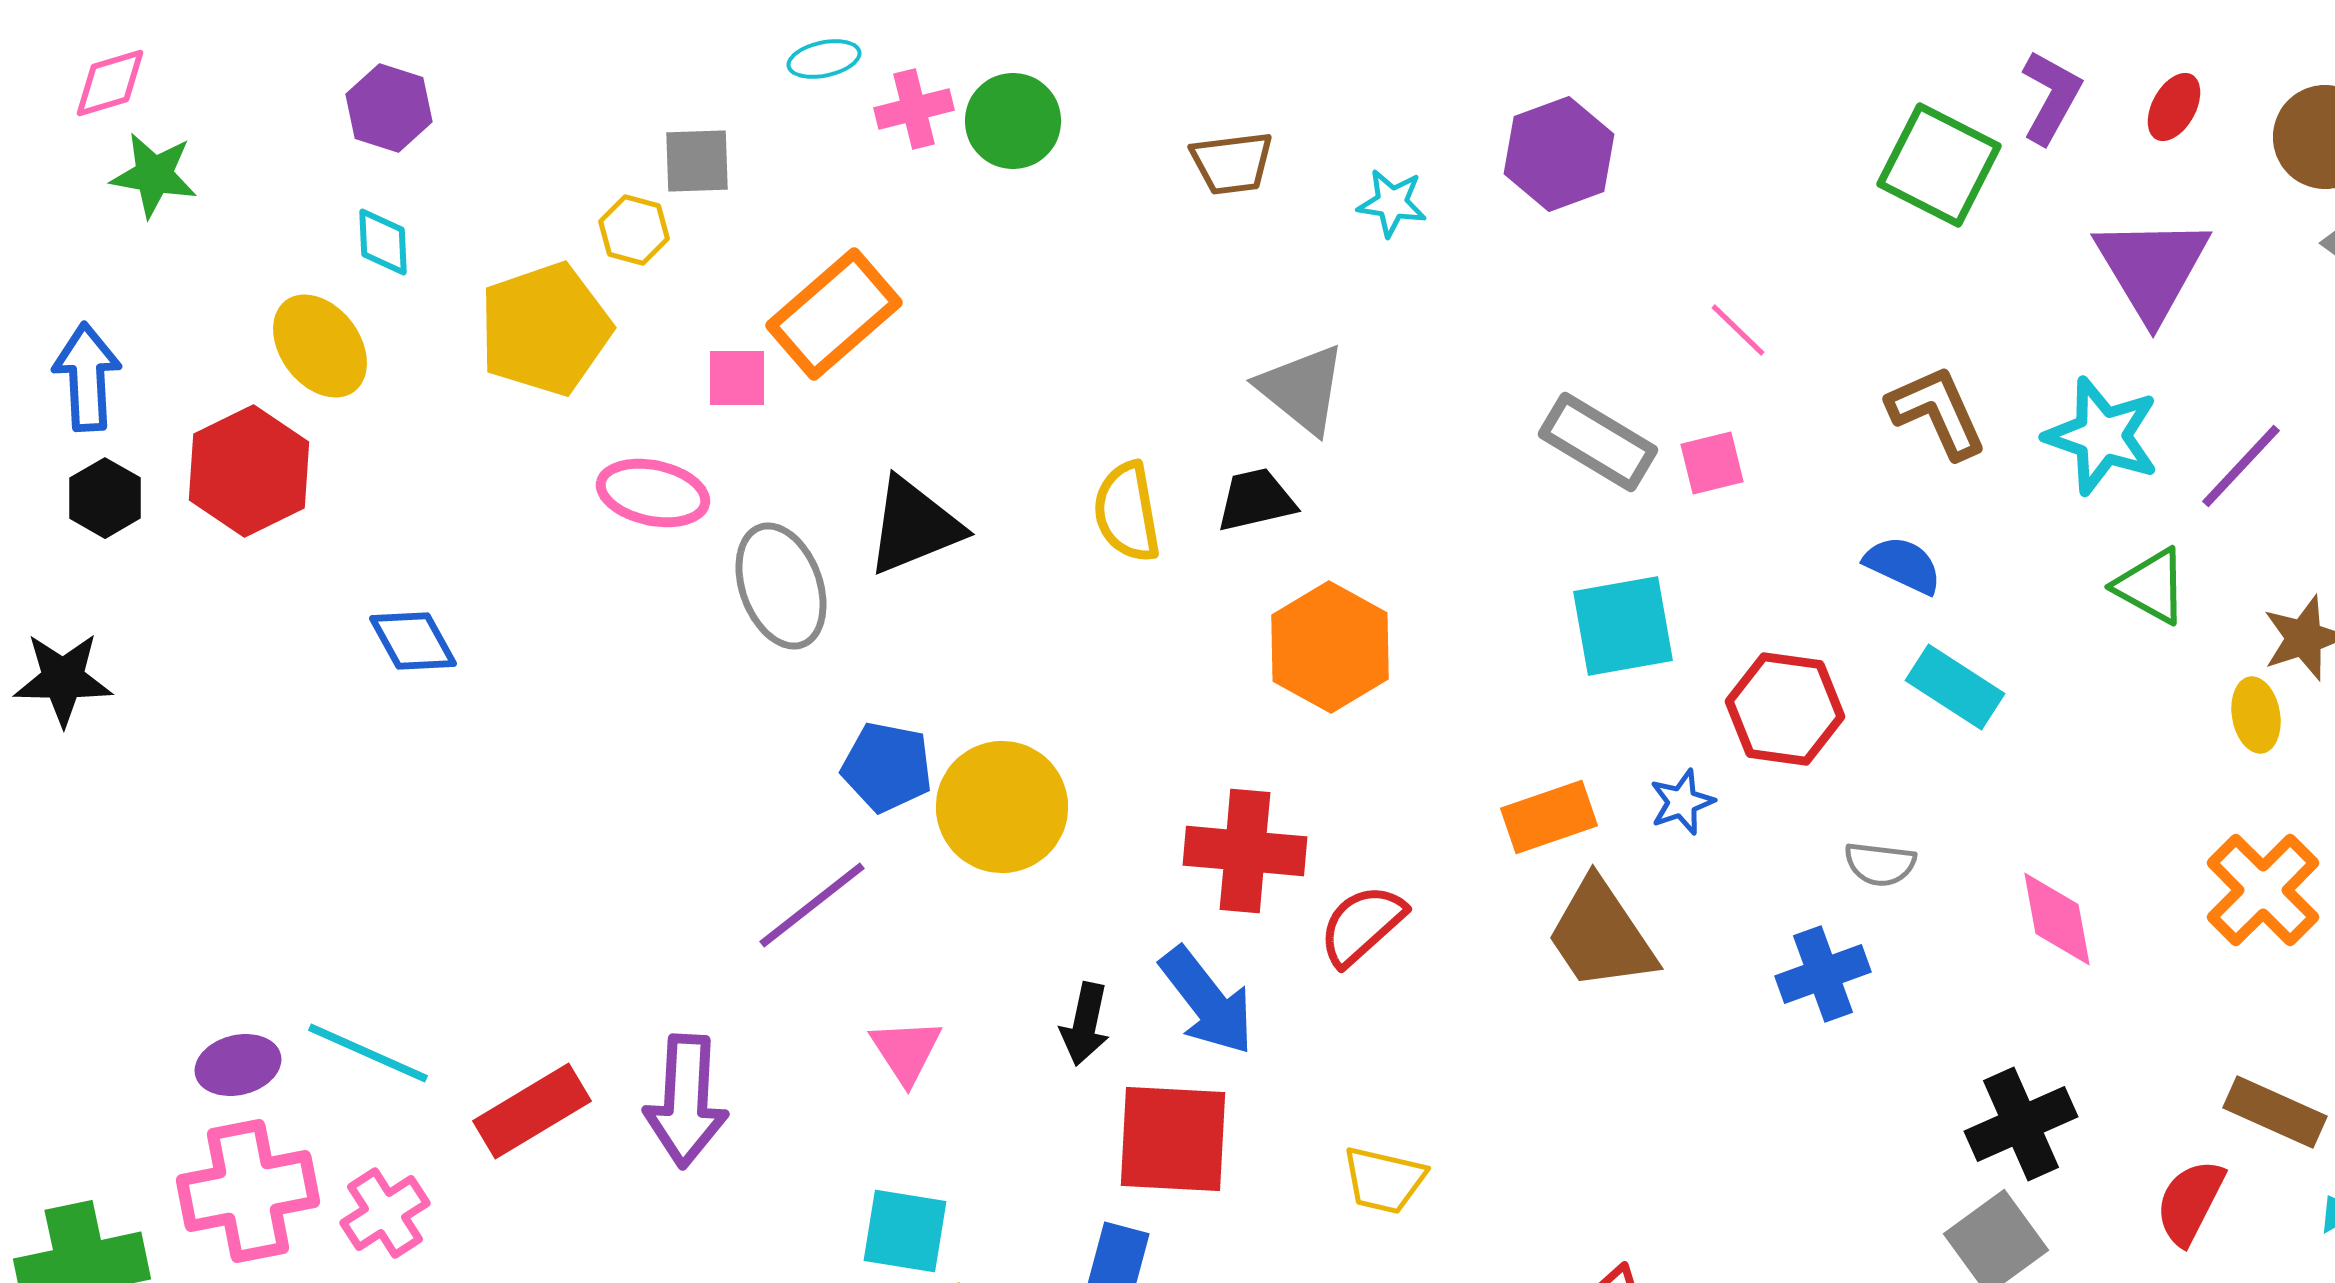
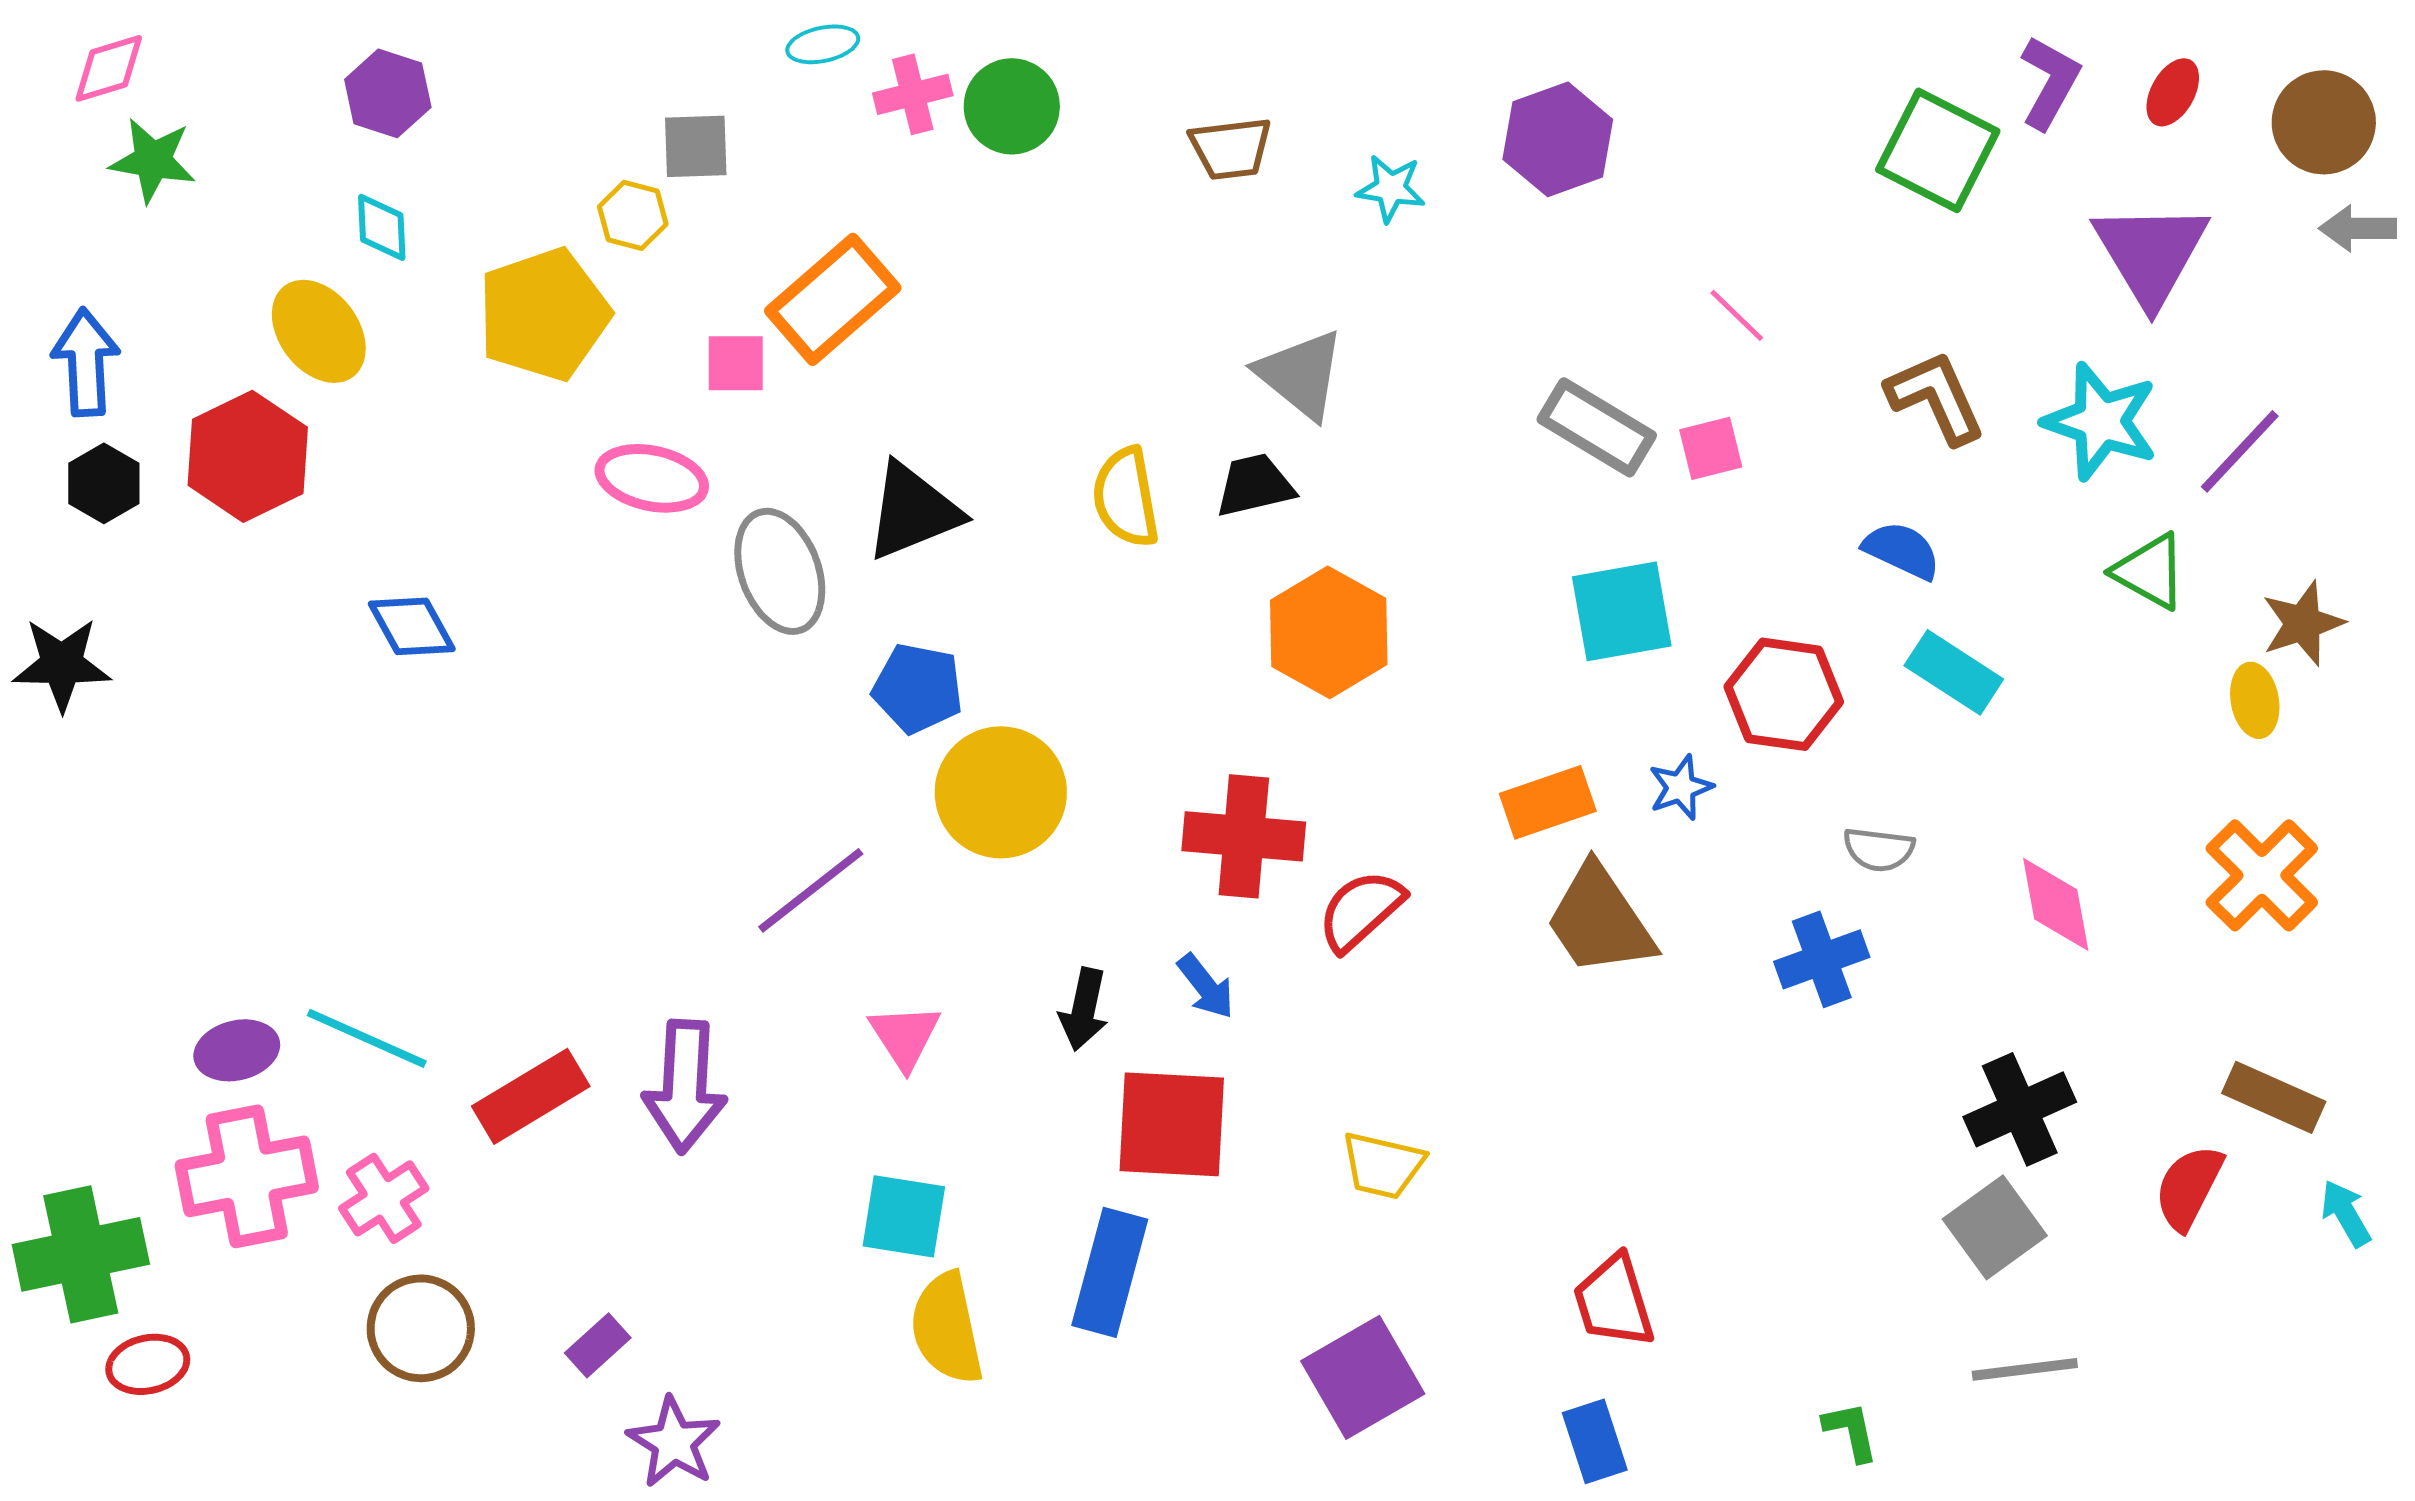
blue pentagon: (887, 767) -> (918, 688), moved
blue arrow: (1207, 1001) -> (1206, 986), size x0.6

